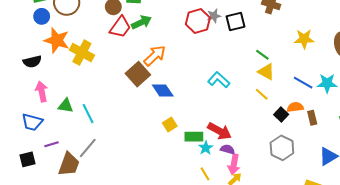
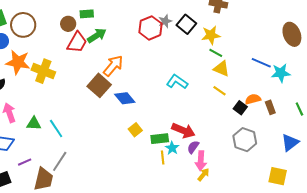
black square: (235, 22) -> (186, 24), turned -30
yellow star: (304, 39) -> (211, 35), moved
blue line: (303, 83) -> (261, 63), moved
purple semicircle: (228, 149) -> (193, 147), turned -64
yellow line: (205, 174) -> (163, 158), moved, turned 32

